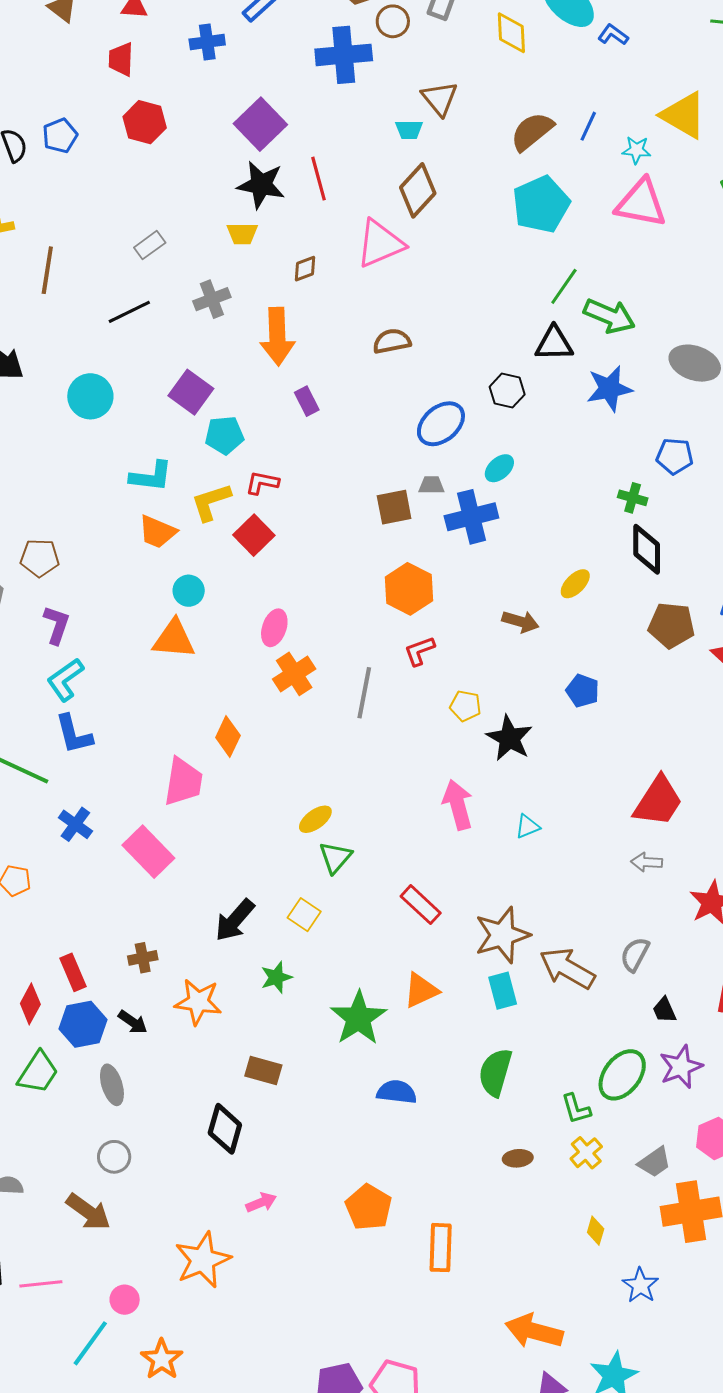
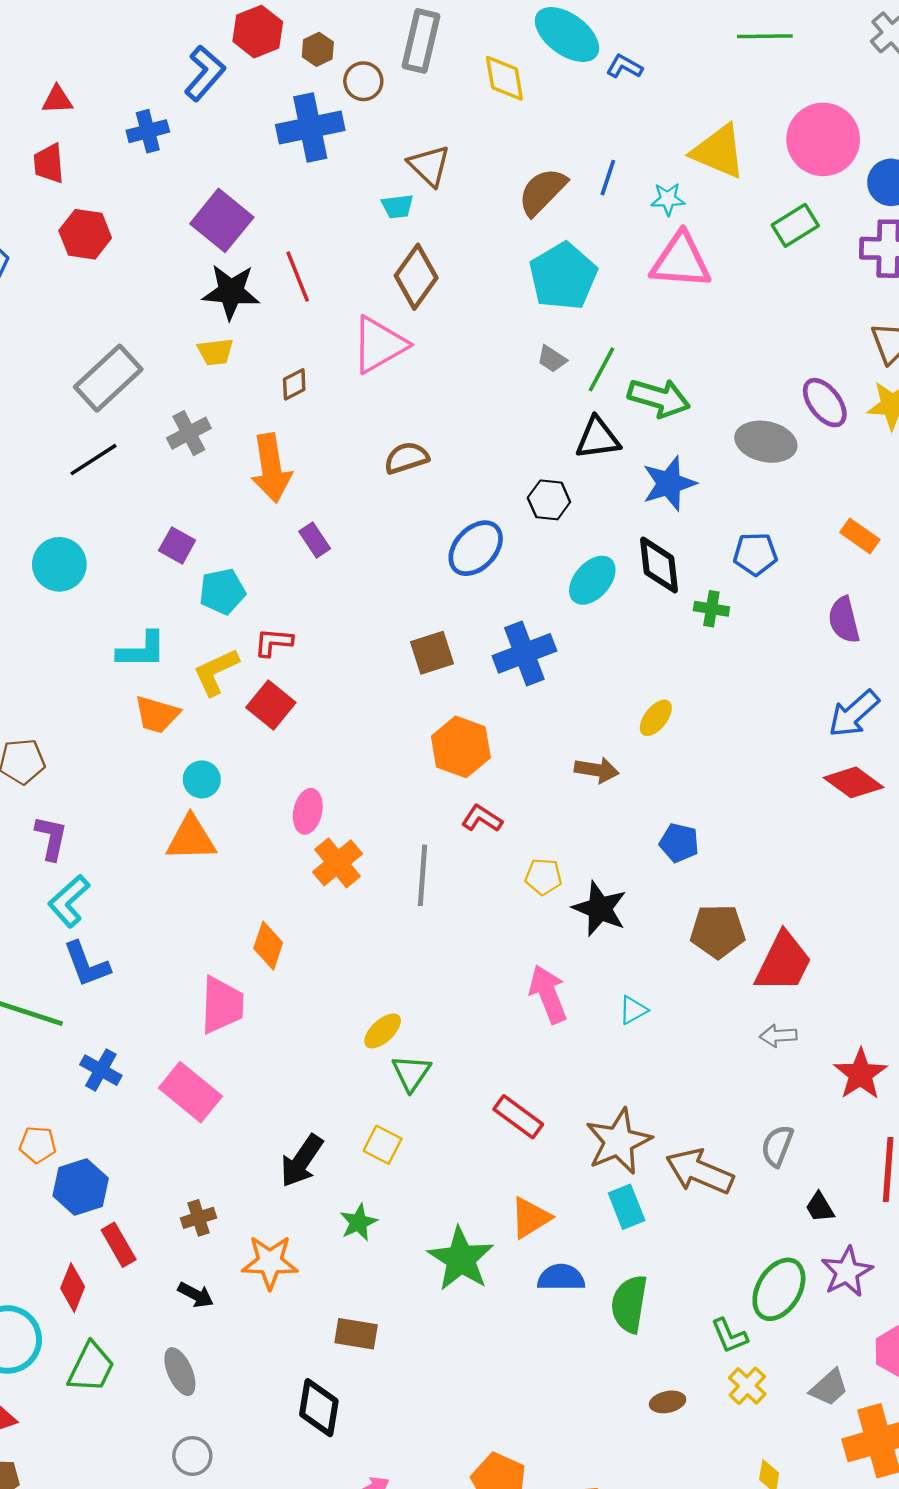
gray rectangle: (150, 245) -> (108, 378), size x1.8
purple square: (191, 392) -> (177, 545), size x0.7
cyan ellipse: (499, 468) -> (592, 580), moved, size x1.4
gray trapezoid: (431, 485) -> (552, 359), moved, turned -140
black diamond: (647, 549) -> (659, 565), moved
brown pentagon: (671, 625) -> (718, 931), moved
red L-shape: (420, 651) -> (482, 819), turned 60
blue hexagon: (83, 1024) -> (81, 1187), moved
blue semicircle: (397, 1092) -> (561, 1278), moved

